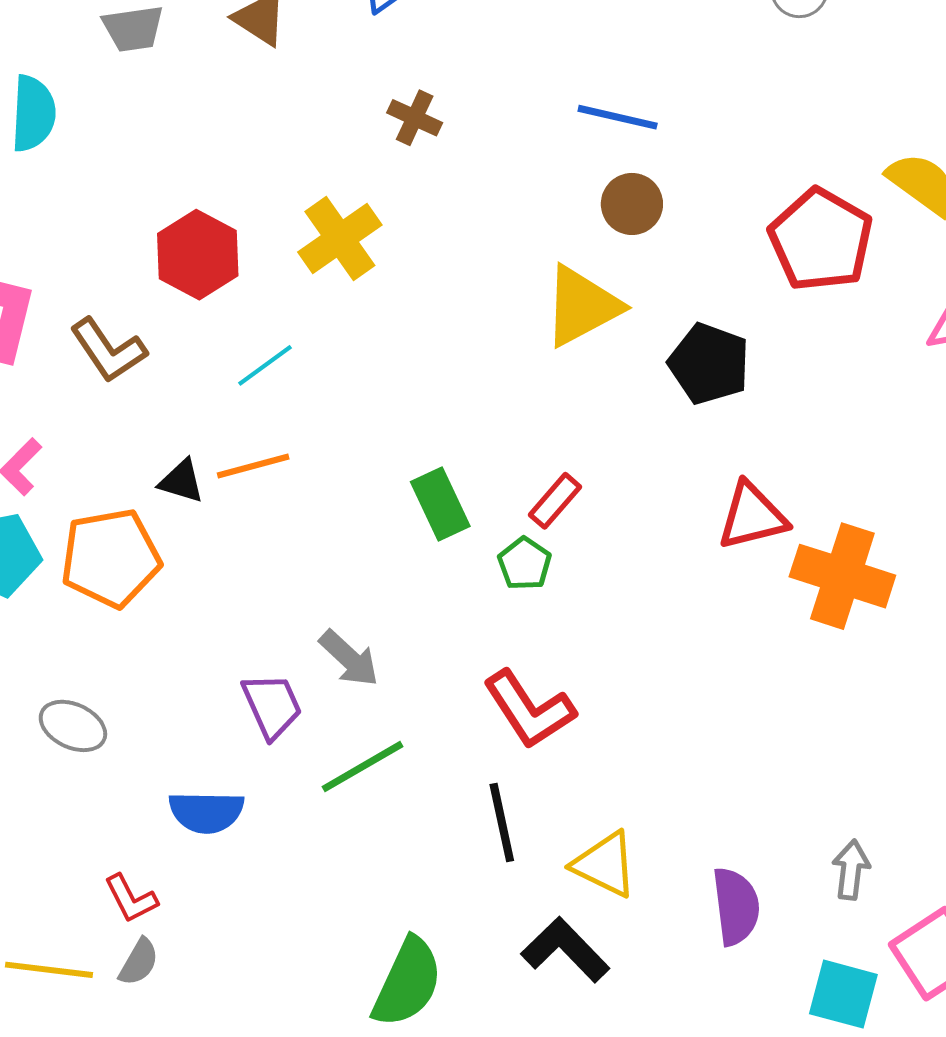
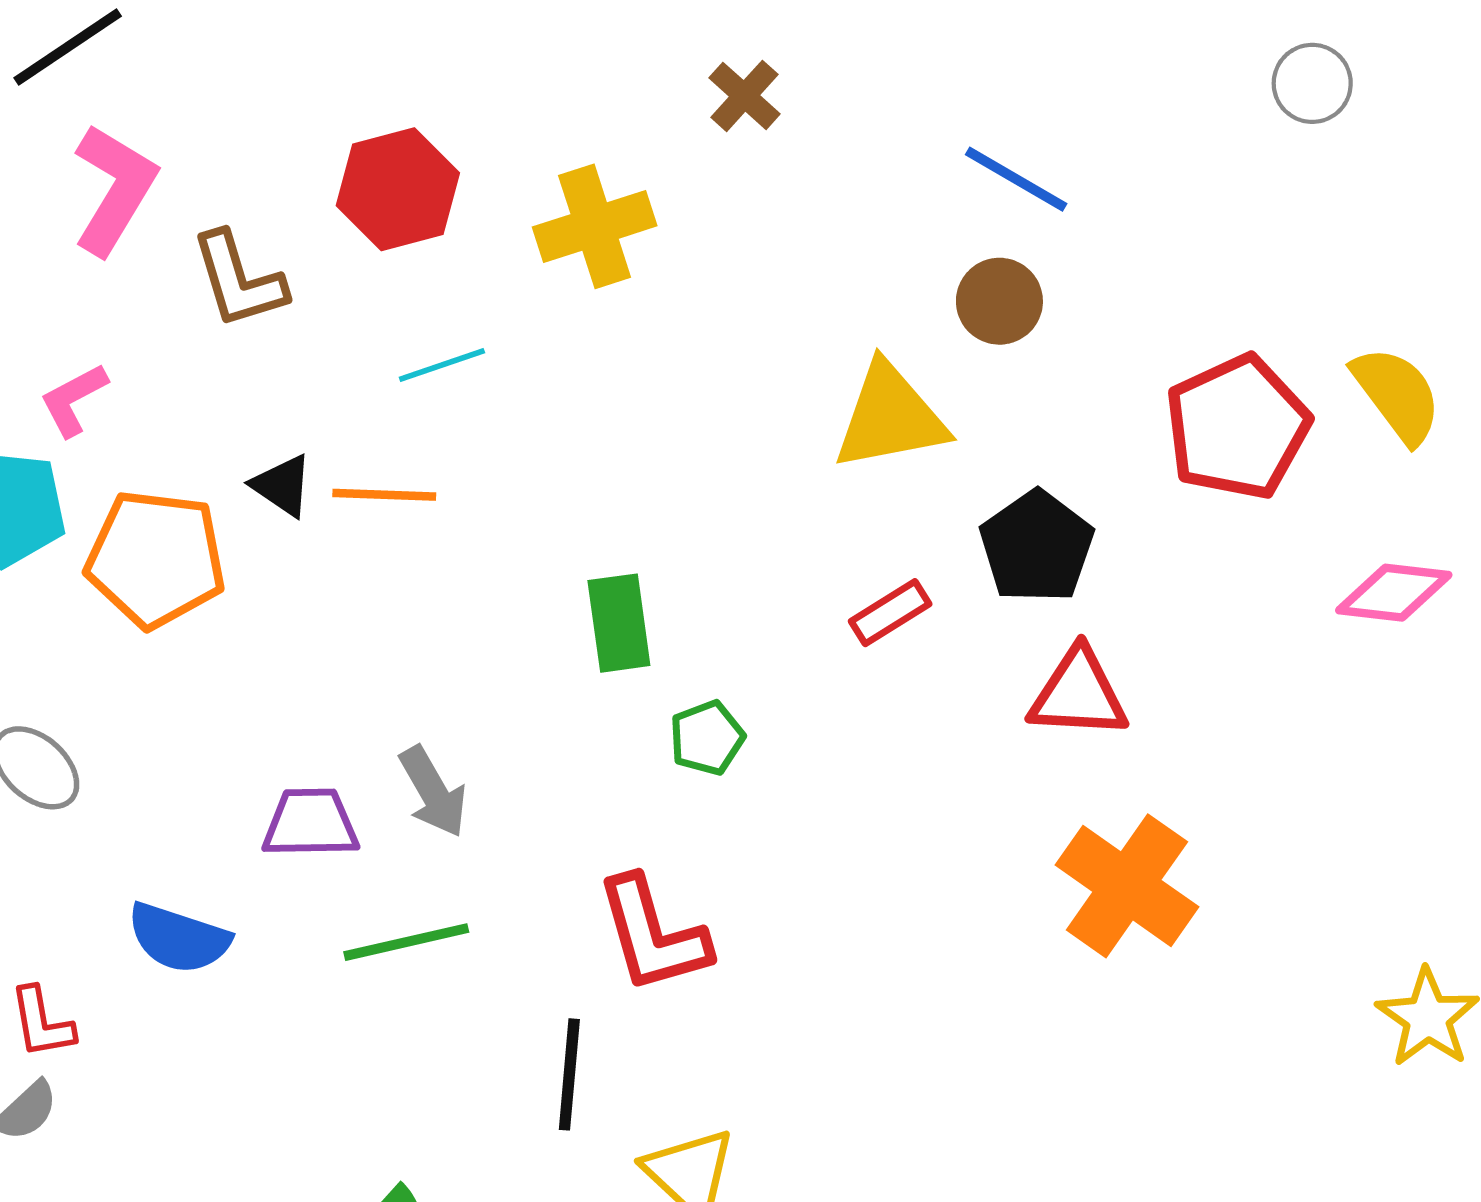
red rectangle: (555, 501) -> (890, 613), moved
red triangle: (752, 516) -> (1078, 694), moved
purple trapezoid: (272, 706) -> (310, 823), turned -84

